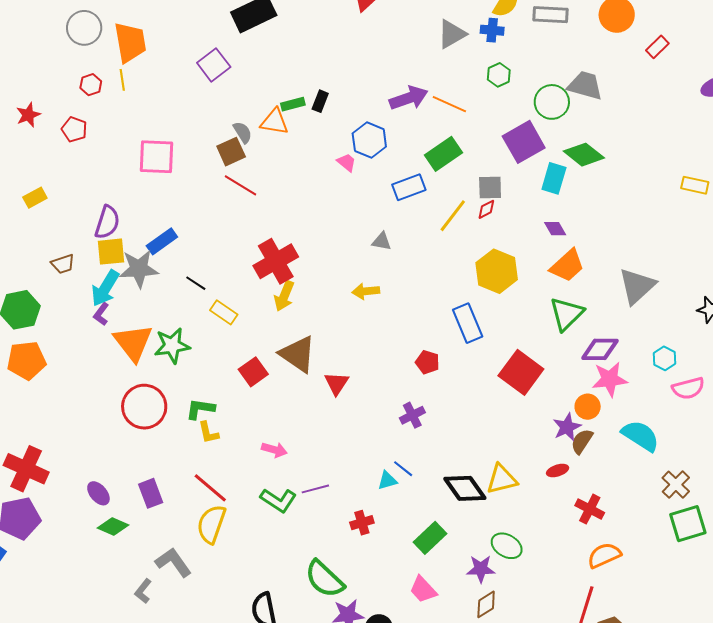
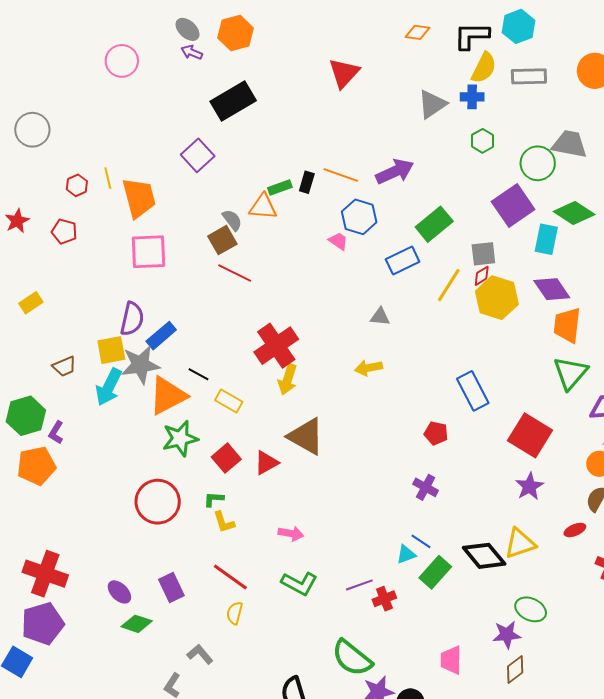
gray circle: (84, 28) -> (32, 130), moved
orange trapezoid: (130, 42) -> (139, 198), moved
orange line: (449, 104) -> (341, 175), moved
purple semicircle: (107, 222) -> (132, 319), moved
purple diamond: (555, 229) -> (552, 289), size x1.6
orange trapezoid: (567, 266) -> (567, 325), turned 144
yellow hexagon: (497, 271) -> (497, 298), moved
purple L-shape: (101, 314) -> (56, 433), moved
orange triangle: (133, 343) -> (168, 396), moved, turned 45
red square: (253, 372) -> (226, 458), moved
red triangle: (337, 383) -> (266, 463), moved, turned 32
green L-shape: (200, 409) -> (214, 499), size x0.7
purple cross: (412, 415) -> (426, 487), turned -30
purple star: (567, 427) -> (530, 486), moved
purple line: (315, 489) -> (359, 585), moved
yellow semicircle: (211, 524) -> (235, 613), size x0.6
green rectangle: (430, 538) -> (435, 572), moved
gray L-shape: (173, 562) -> (200, 654), size x0.7
pink trapezoid: (423, 590) -> (451, 660), turned 48

